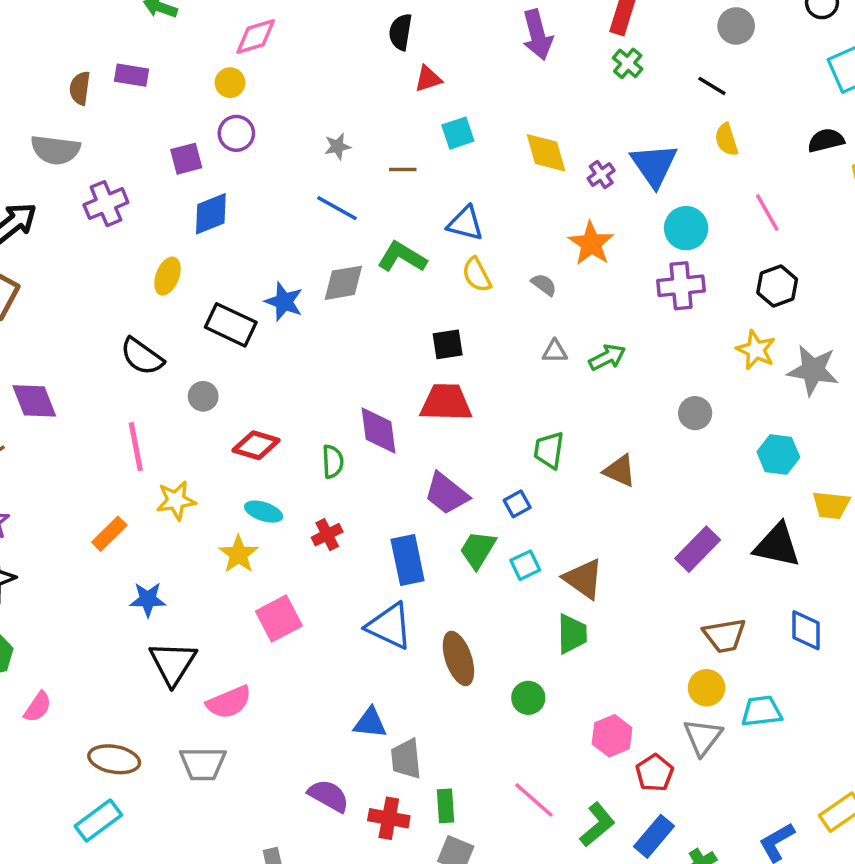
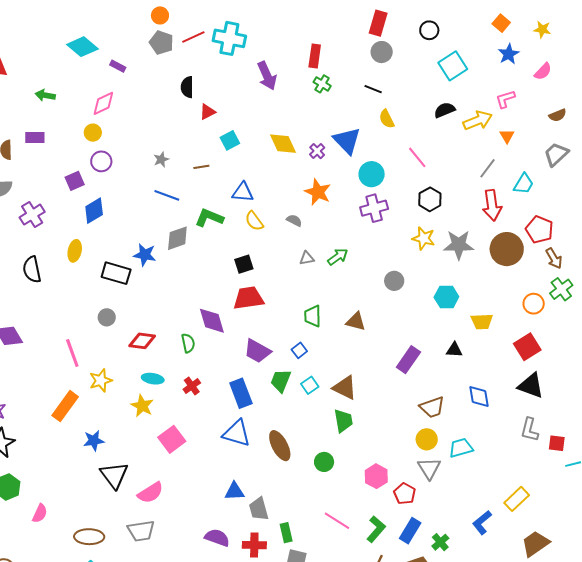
black semicircle: (142, 356) -> (32, 270), moved, turned 52
orange rectangle: (109, 534) -> (65, 406), size x1.4
black triangle: (777, 545) -> (454, 350), size x0.6

